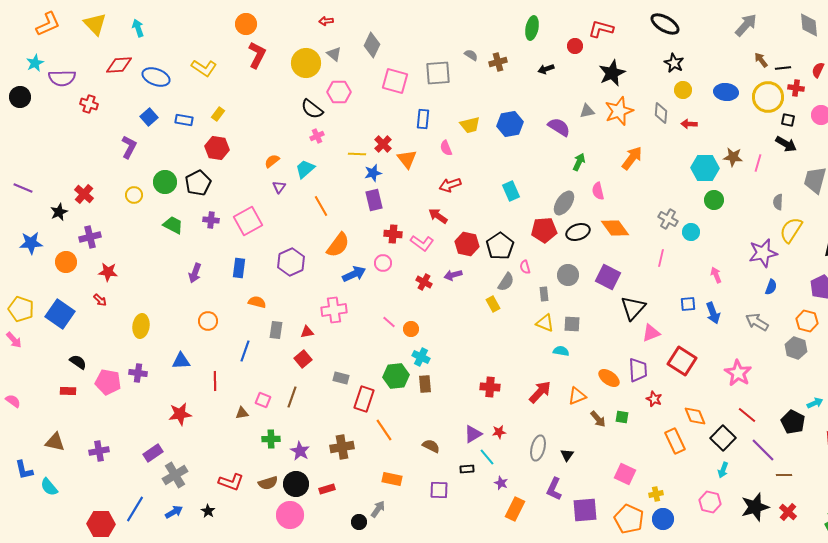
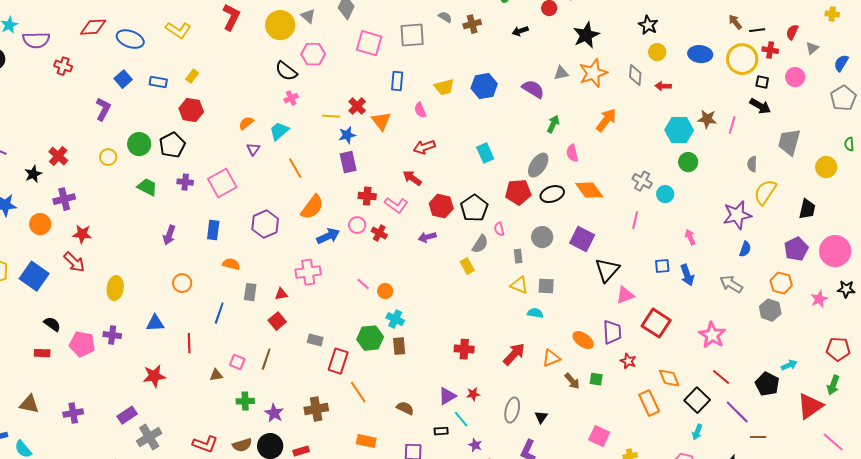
red cross: (424, 282) -> (379, 233), moved
red arrow: (100, 300) -> (74, 262), size x1.6

